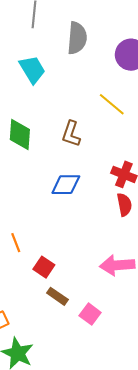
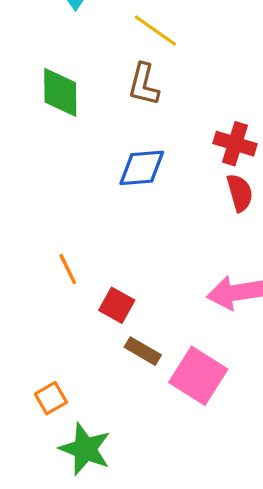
yellow line: (112, 104) -> (155, 31), moved
pink square: (90, 314) -> (198, 376), size x1.6

